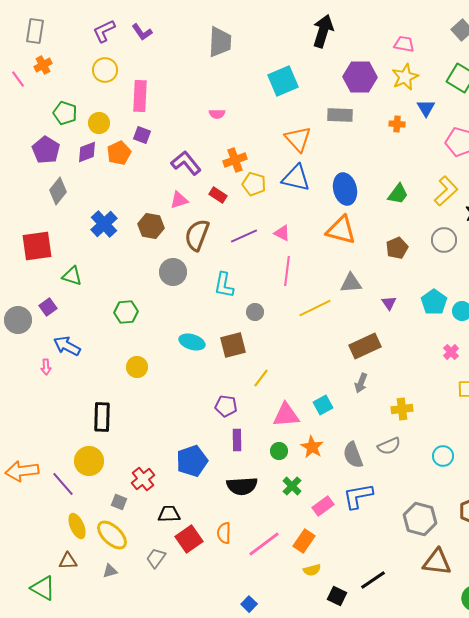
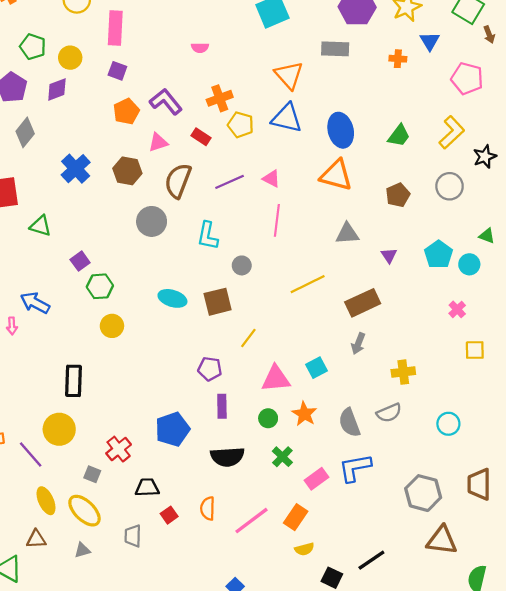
orange pentagon: (119, 153) -> (126, 111), moved
purple square: (48, 307) -> (80, 261), moved
yellow line: (315, 308) -> (308, 284), moved
green hexagon: (126, 312) -> (100, 286), moved
red square: (189, 539) -> (169, 515), size x0.6
gray trapezoid: (156, 558) -> (133, 536), turned -35

